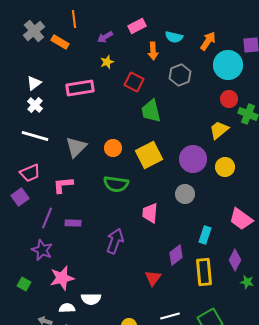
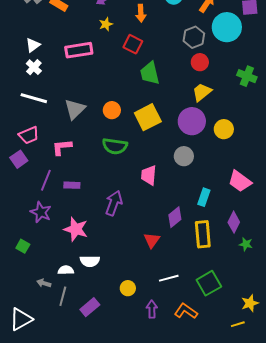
orange arrow: (153, 51) -> (141, 13), moved
gray hexagon: (180, 75) -> (194, 37), moved
red circle: (229, 99) -> (200, 62), moved
yellow trapezoid: (219, 130) -> (202, 92), moved
pink star: (62, 278) -> (76, 229), moved, turned 30

